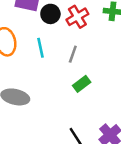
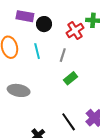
red cross: (77, 17) -> (75, 30), moved

